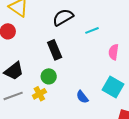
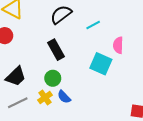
cyan square: (113, 87) -> (101, 64), moved
blue semicircle: (82, 97) -> (64, 97), moved

